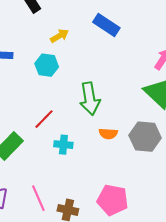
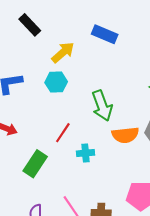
yellow arrow: (59, 36) -> (63, 52), size x1.4
orange semicircle: (108, 134) -> (125, 135), size x1.5

